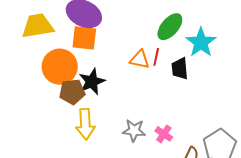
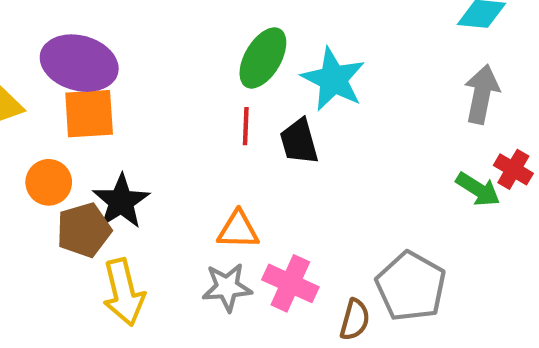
orange triangle: (140, 60) -> (238, 230), moved
orange circle: (60, 67) -> (49, 182), size x0.6
pink cross: (164, 134) -> (290, 283), size x1.4

